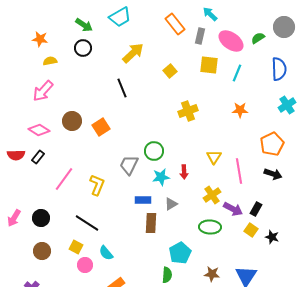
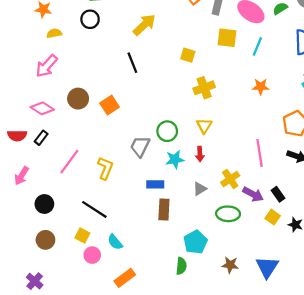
yellow square: (170, 71) -> (188, 55), moved, turned -32
yellow triangle: (214, 157) -> (204, 126), moved
gray triangle: (171, 204) -> (200, 189), moved
black rectangle: (256, 209) -> (278, 194), turned -64
pink arrow: (14, 218) -> (22, 176), moved

